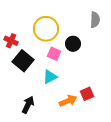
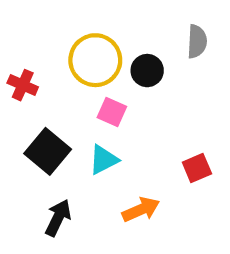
black circle: (73, 44) -> (147, 71), moved
black square: (23, 61) -> (48, 151), moved
red square: (87, 94) -> (197, 168), moved

